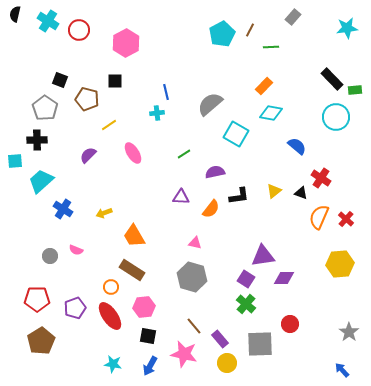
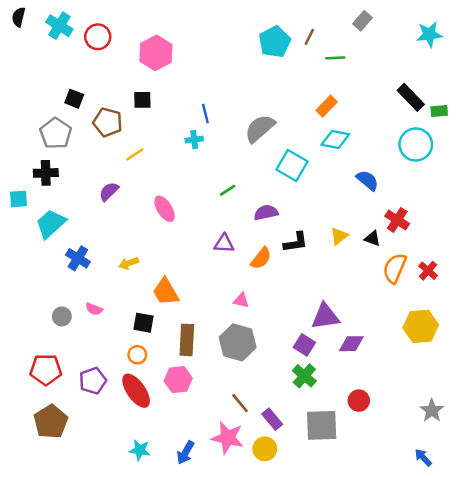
pink ellipse: (133, 153) -> (165, 209), moved
brown rectangle: (132, 270) -> (187, 340), moved, turned 60
black square: (148, 336) -> (144, 323), moved
yellow circle: (227, 363) -> (265, 449), moved

